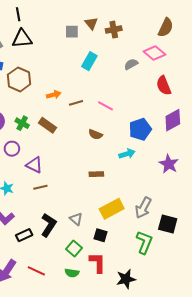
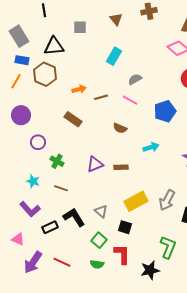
brown cross: (114, 30) -> (149, 11), moved
gray square: (72, 32) -> (80, 27), moved
black triangle: (22, 39) -> (54, 46), moved
gray semicircle: (131, 64) -> (135, 79), moved
green cross: (22, 123) -> (57, 161), moved
blue pentagon: (140, 129) -> (165, 111), moved
purple triangle: (34, 165) -> (95, 164), moved, turned -48
brown line: (40, 187) -> (61, 188), moved, turned 32
black L-shape: (49, 225) -> (74, 217), turned -65
green L-shape: (144, 242) -> (168, 247), moved

